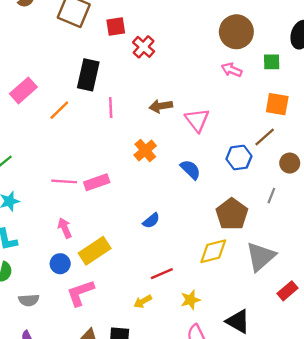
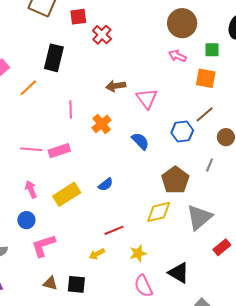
orange square: (277, 104) -> (206, 78), moved
pink line: (111, 108) -> (71, 109), moved
yellow rectangle: (95, 251) -> (67, 194), moved

